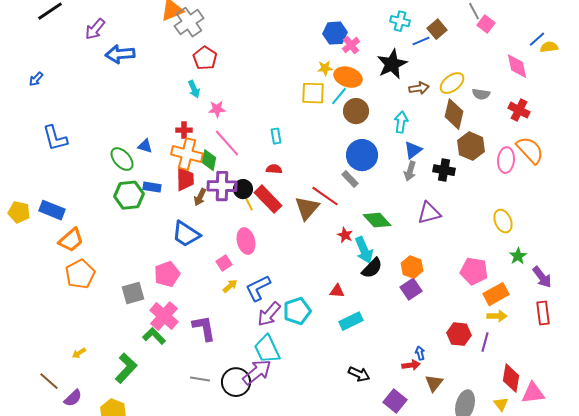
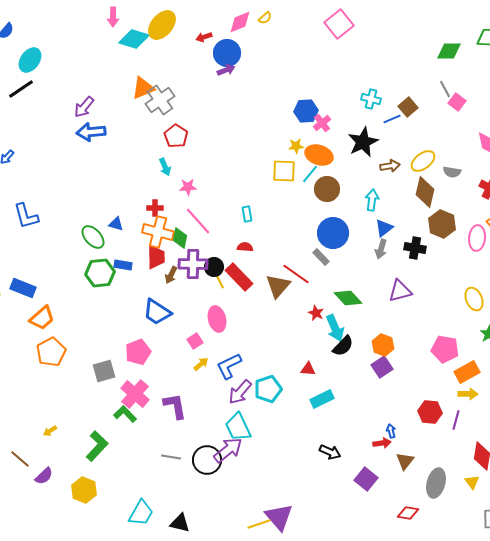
purple arrow: (95, 29) -> (84, 107), moved

